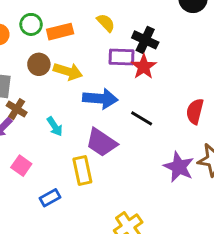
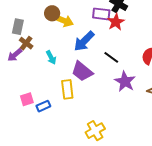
brown circle: (39, 64) -> (52, 13), moved
blue arrow: (100, 99) -> (84, 41), turned 125
pink square: (21, 166) -> (27, 99), moved, turned 32
purple star: (179, 167) -> (125, 81), moved

